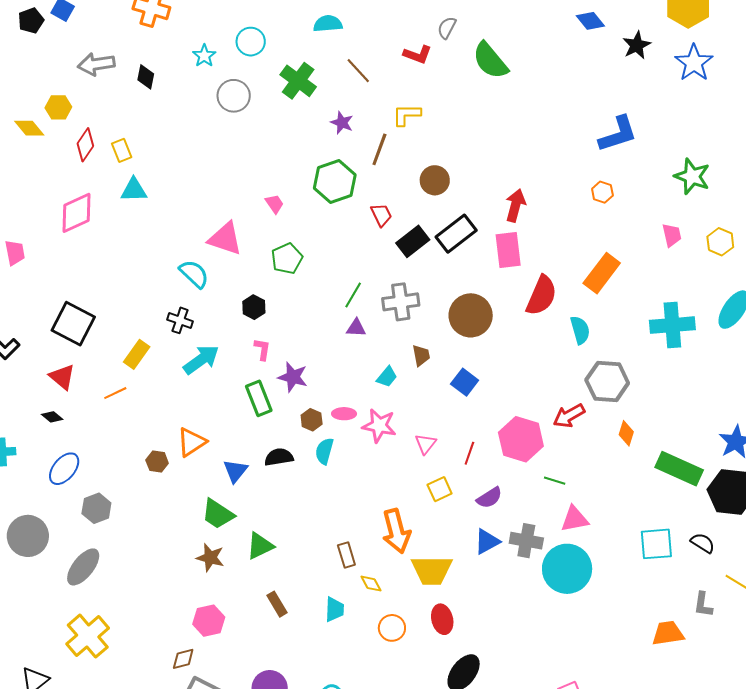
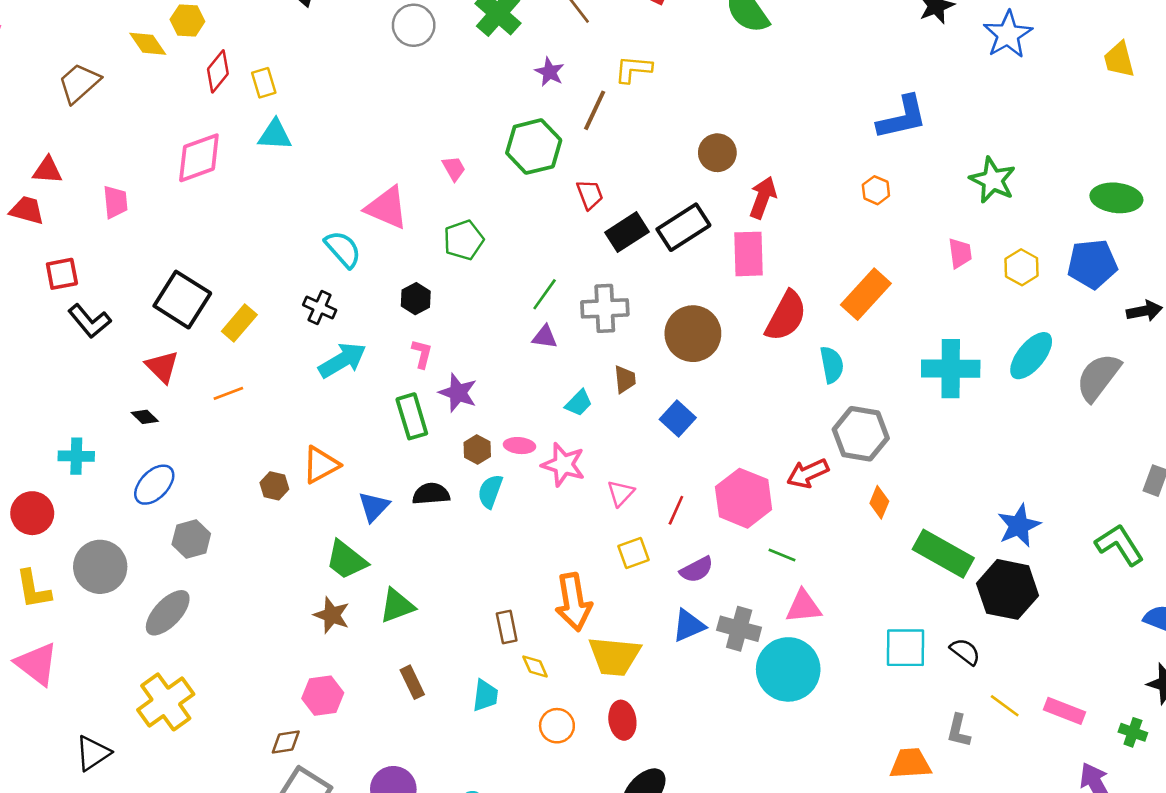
brown circle: (435, 180) -> (717, 153), moved
yellow rectangle: (137, 354) -> (239, 323), moved

